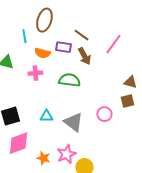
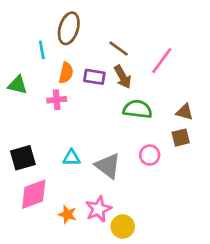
purple rectangle: (63, 47) -> (94, 77), moved
orange semicircle: (42, 53) -> (66, 73), turned -91
green semicircle: (69, 80) -> (138, 109), moved

